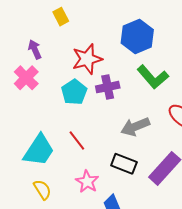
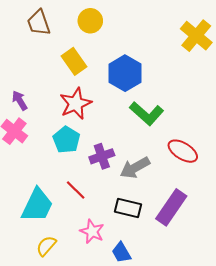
yellow rectangle: (61, 17) -> (74, 61), moved, size x1.4
purple cross: (108, 87) -> (102, 156), moved
yellow semicircle: (42, 190) -> (46, 246), turned -100

